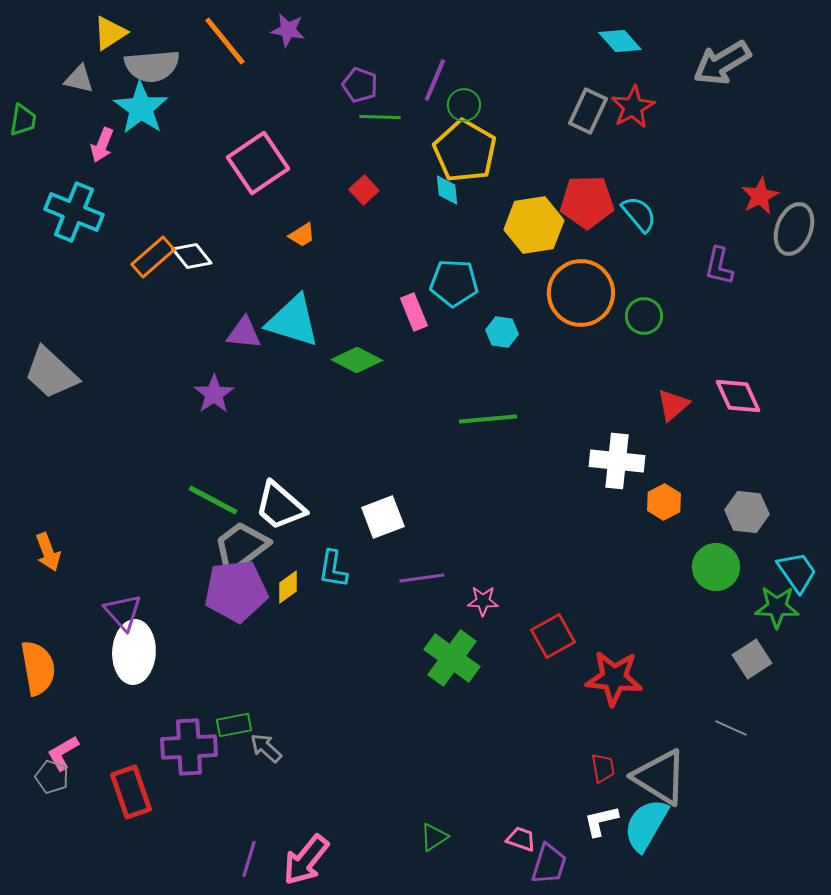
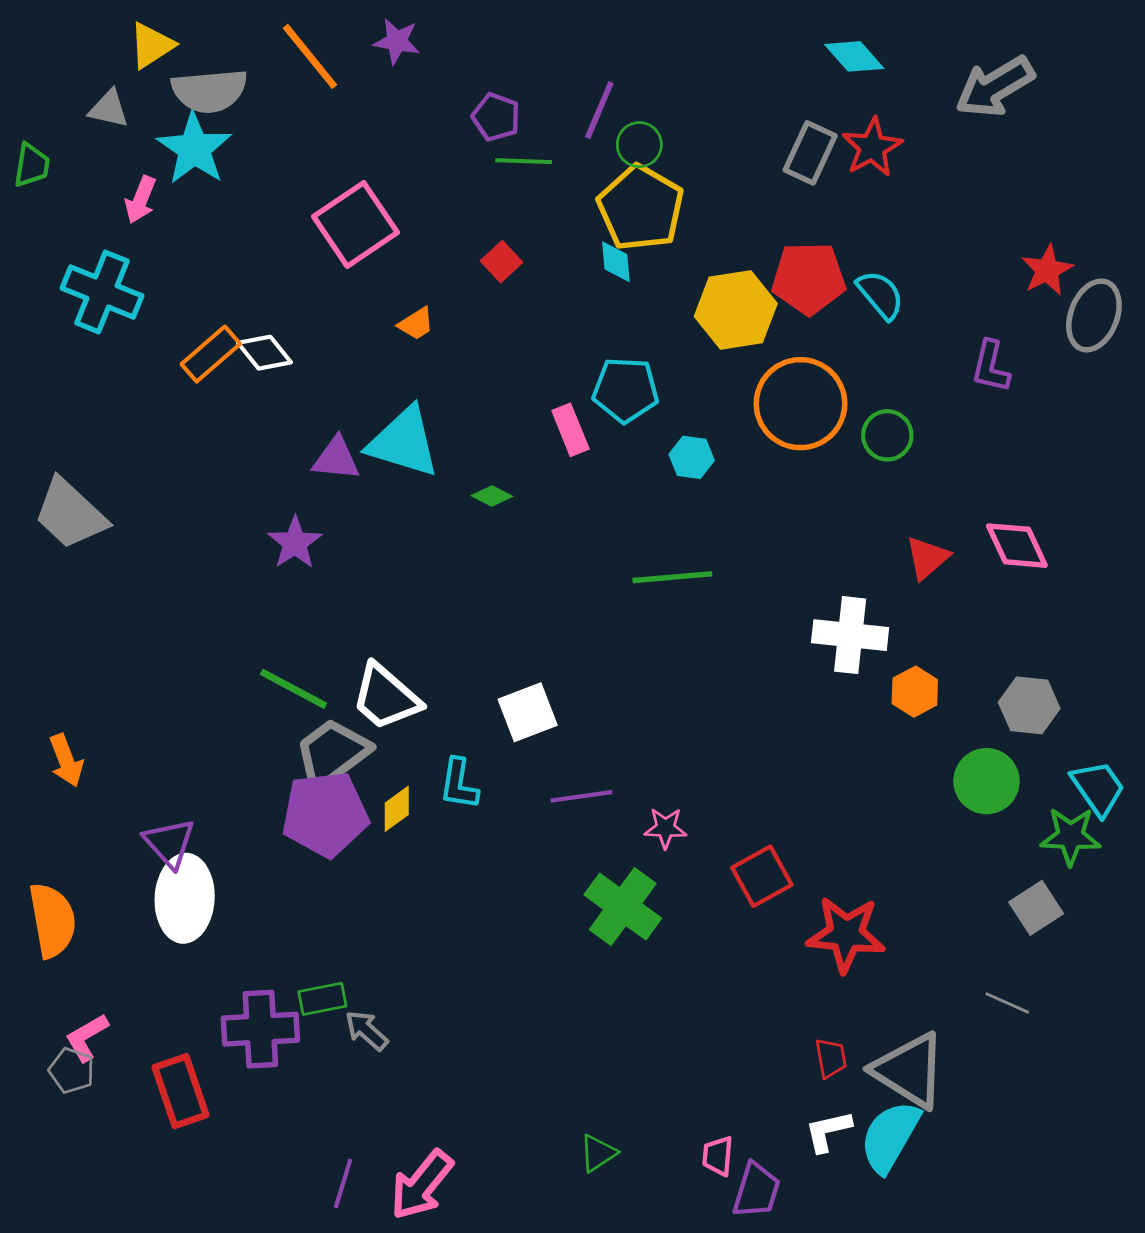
green diamond: (357, 360) -> (492, 496), size x0.6
pink trapezoid: (521, 839) -> (718, 1156), turned -104

